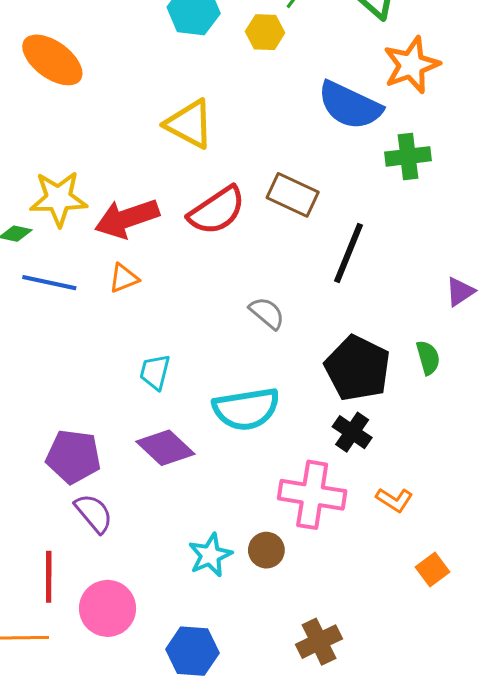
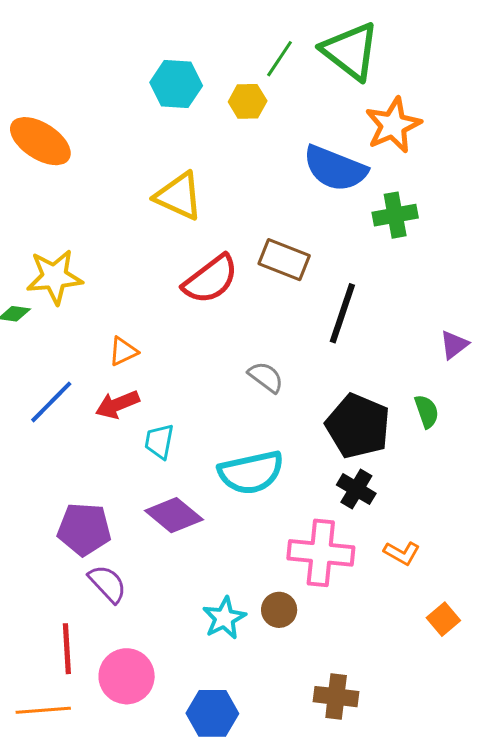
red arrow: (127, 218) -> (117, 404), moved, size x0.7
blue line: (49, 283) -> (51, 402), moved, turned -54
brown cross: (319, 642) -> (336, 697), turned 36

